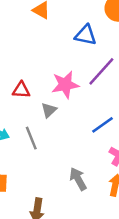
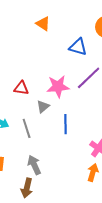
blue line: (102, 125) -> (66, 124), moved, turned -60
gray arrow: (78, 179) -> (34, 165), moved

